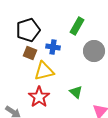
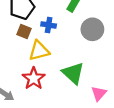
green triangle: (76, 92) -> (73, 73), size x1.6

